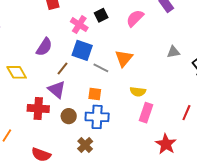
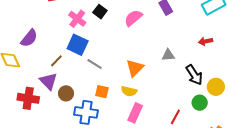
black square: (101, 15) -> (100, 12), turned -32
purple semicircle: (44, 47) -> (29, 38), moved
orange triangle: (124, 58) -> (135, 68), moved
orange square: (95, 94) -> (102, 92), moved
brown circle: (69, 116) -> (66, 93), moved

